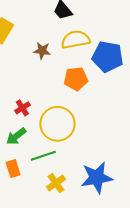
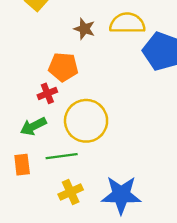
orange pentagon: (76, 79) -> (63, 67), moved

